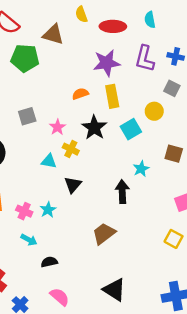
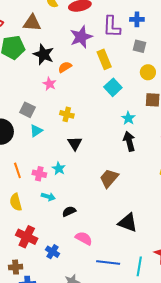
yellow rectangle: (112, 96) -> (104, 59), moved
yellow circle: (154, 111) -> (148, 72), moved
gray square: (27, 116) -> (28, 110), moved, turned -35
pink star: (57, 127) -> (49, 84), moved
black star: (94, 128) -> (43, 54), moved
cyan triangle: (49, 161) -> (36, 131), moved, turned -32
black arrow: (122, 192) -> (129, 141), moved

